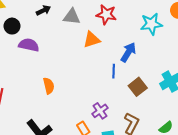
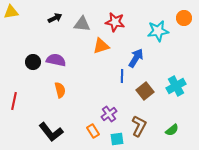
black circle: (12, 26) -> (33, 62), moved
purple semicircle: (29, 45) -> (56, 60), moved

